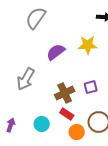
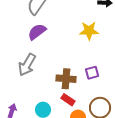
purple semicircle: (56, 52) -> (37, 32), moved
brown cross: (65, 93) -> (66, 79), turned 30

